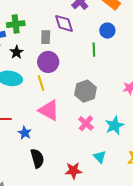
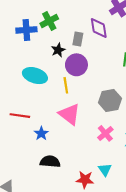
green cross: (16, 24) -> (49, 21), turned -30
black star: (17, 52) -> (58, 50), moved
cyan triangle: (100, 157) -> (105, 170), moved
black semicircle: (37, 158) -> (50, 162), turned -78

